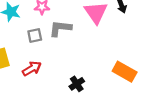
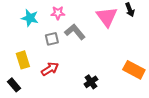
gray L-shape: (60, 28) -> (75, 32), turned 45

